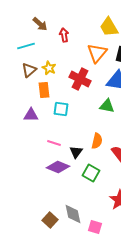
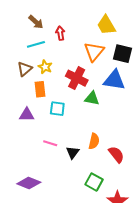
cyan line: (26, 46) -> (36, 44), moved
green triangle: (107, 106) -> (92, 98), moved
purple diamond: (58, 167) -> (29, 183), moved
green square: (91, 173) -> (94, 182), moved

